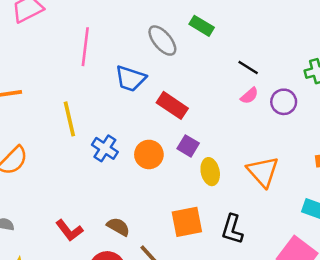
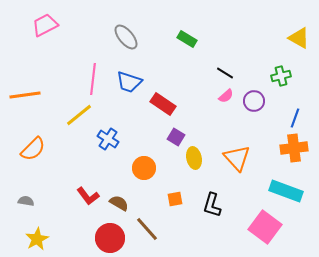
gray ellipse: (162, 41) -> (126, 37), moved
pink line: (85, 47) -> (93, 79), moved
yellow line: (69, 119) -> (79, 115), turned 64
orange circle: (149, 154) -> (144, 168), moved
orange square: (187, 222) -> (175, 199), size x0.6
red L-shape: (69, 230) -> (88, 196), moved

